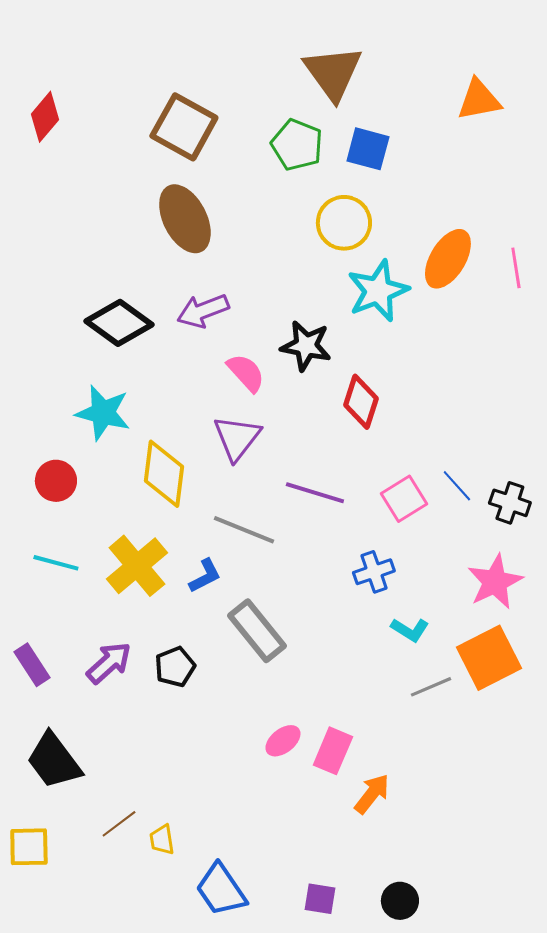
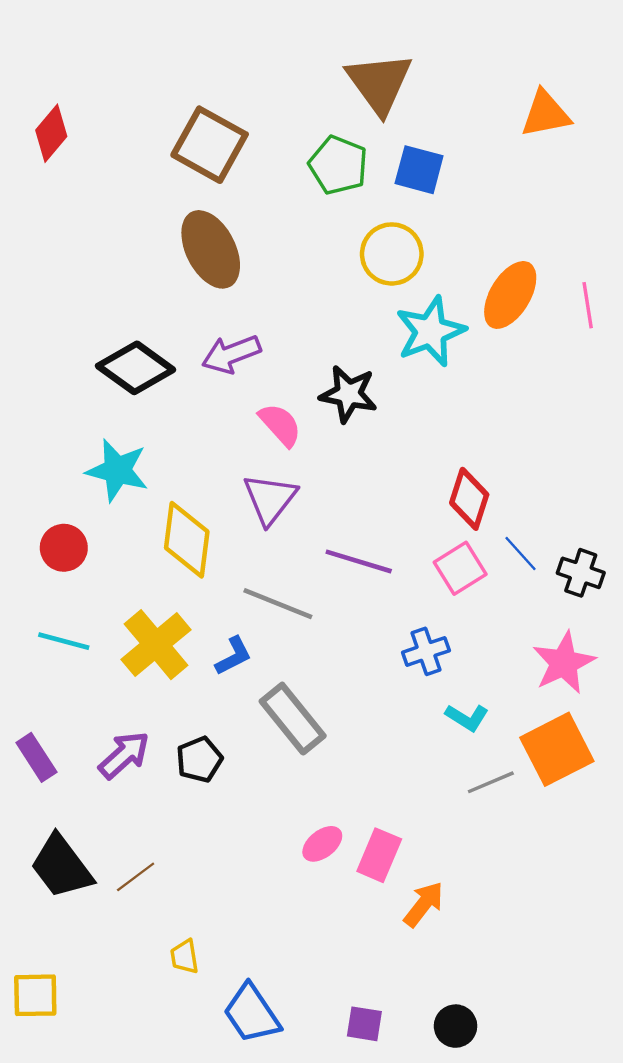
red diamond: (361, 402) -> (469, 499), moved
brown line: (119, 824) -> (136, 877), moved
yellow square: (29, 847) -> (35, 995), moved

